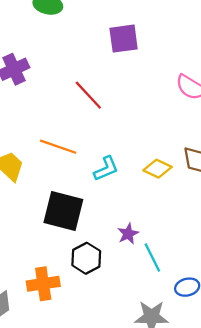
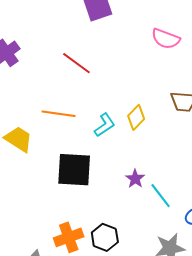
yellow diamond: (158, 169) -> (136, 117), moved, turned -60
black hexagon: (86, 258) -> (105, 237), moved

